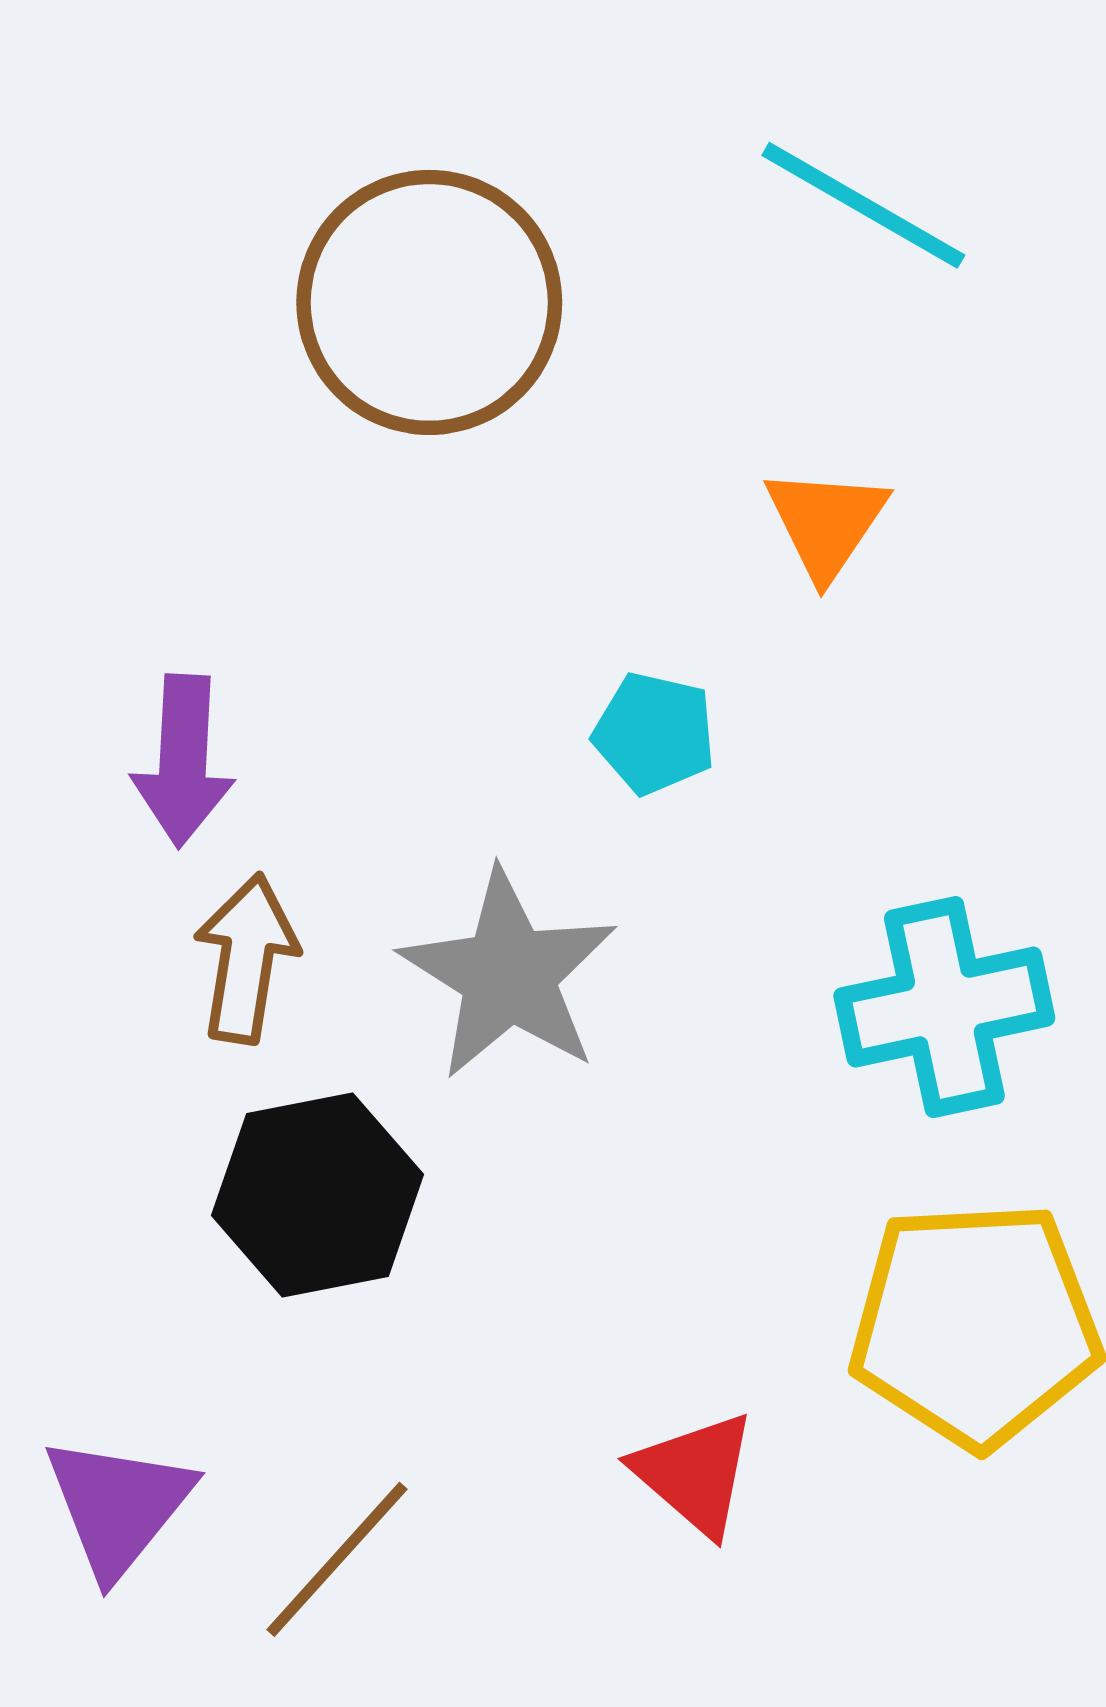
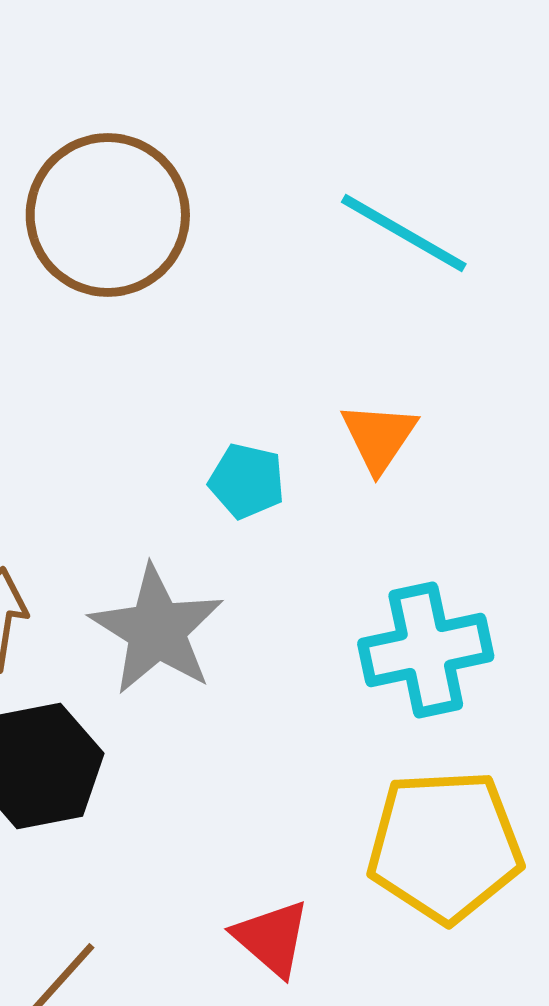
cyan line: (863, 205) -> (404, 233), moved
orange triangle: (826, 523) -> (379, 437), moved

